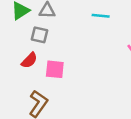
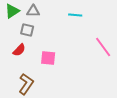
pink square: (55, 69) -> (48, 58), moved

